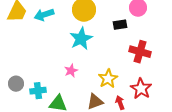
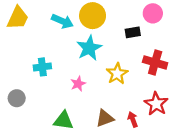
cyan arrow: (44, 15) -> (62, 21), moved, turned -138
yellow star: (108, 79) -> (117, 74), moved
cyan cross: (38, 91) -> (42, 67), moved

